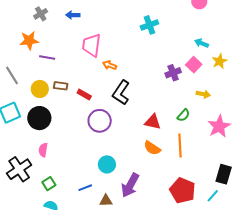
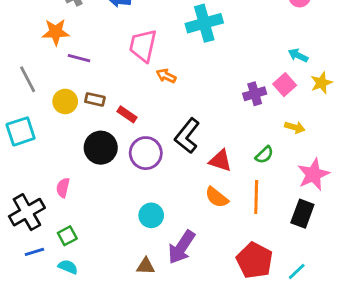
cyan cross: (149, 25) -> (204, 23), moved, size x1.4
black L-shape: (121, 93) -> (187, 136), moved
black circle: (39, 118) -> (101, 148), moved
black rectangle: (224, 174) -> (302, 214), moved
blue line: (85, 188) -> (34, 252), moved

